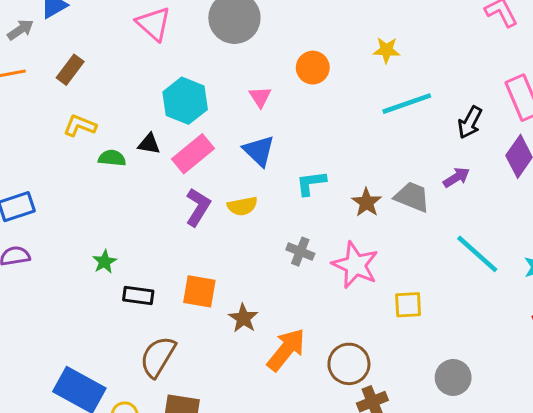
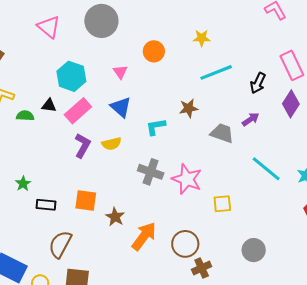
brown star: (367, 202) -> (189, 108), moved, turned 30
gray cross: (300, 252) -> (151, 172), size x1.4

